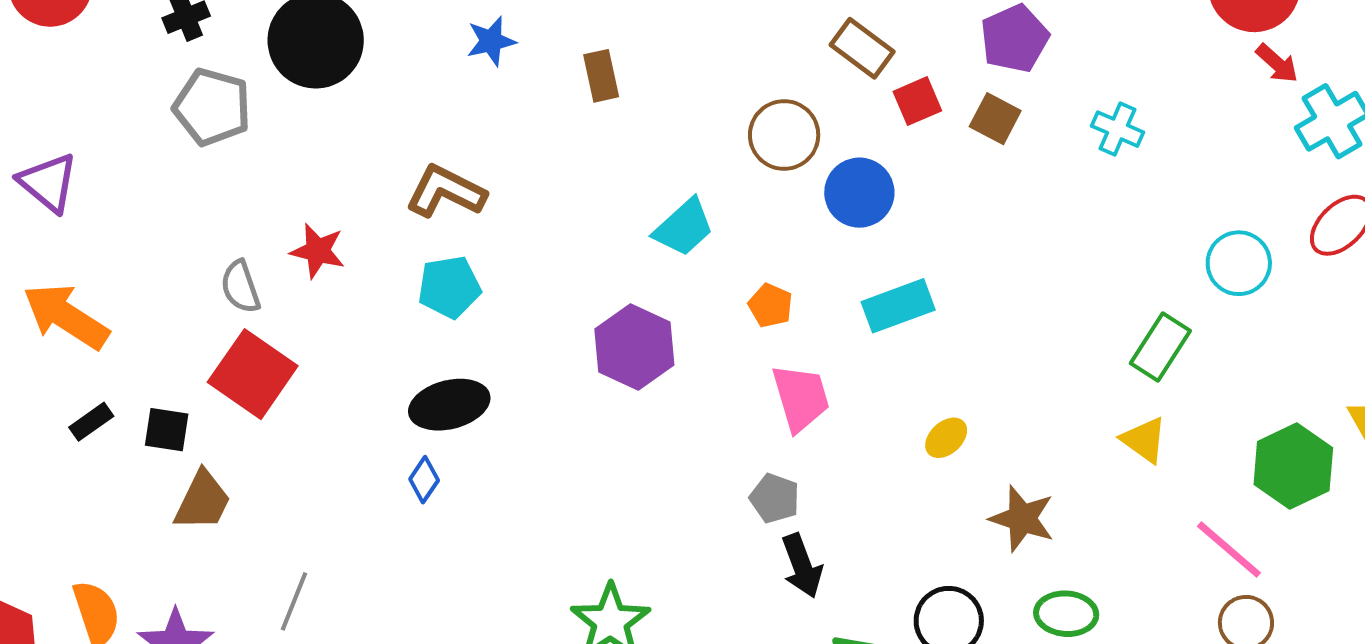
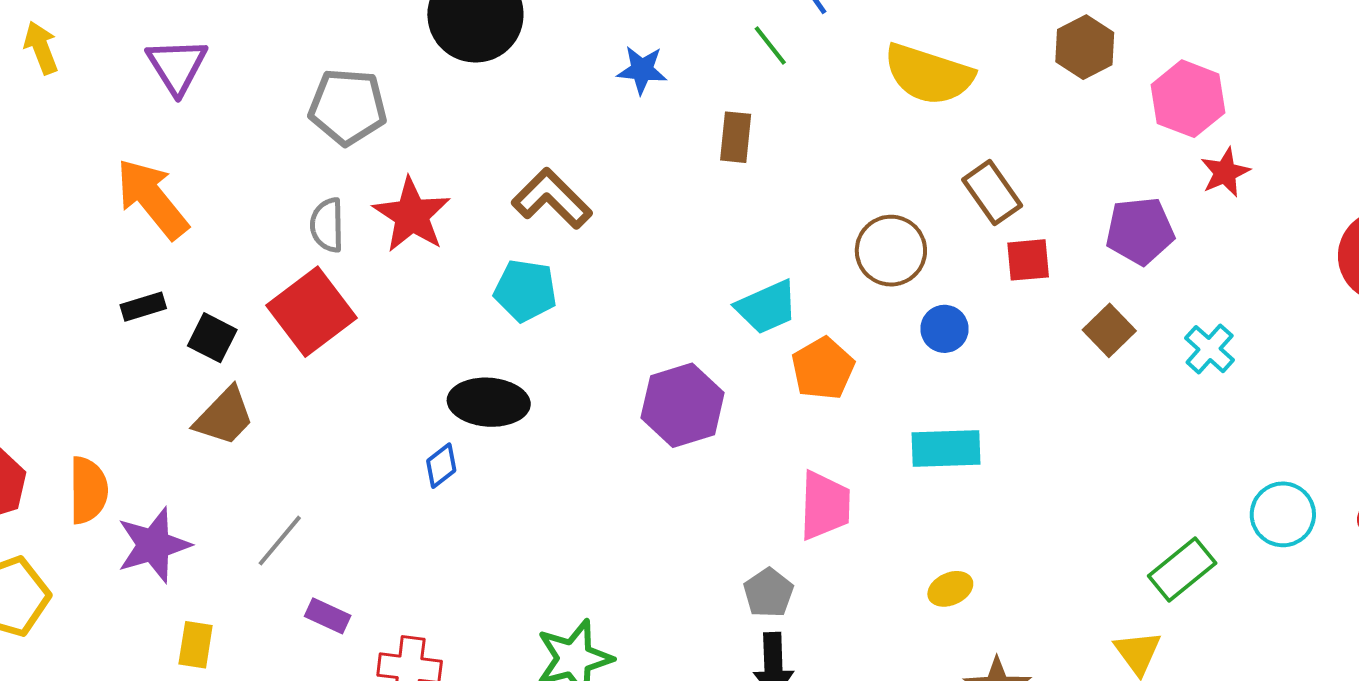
gray pentagon: (212, 107) -> (348, 107), moved, turned -30
brown square: (995, 119) -> (1109, 330), moved
blue circle: (859, 193) -> (944, 329), size x0.7
red star: (318, 251) -> (412, 215), size x1.4
orange pentagon: (770, 305) -> (823, 368), moved, size x1.4

